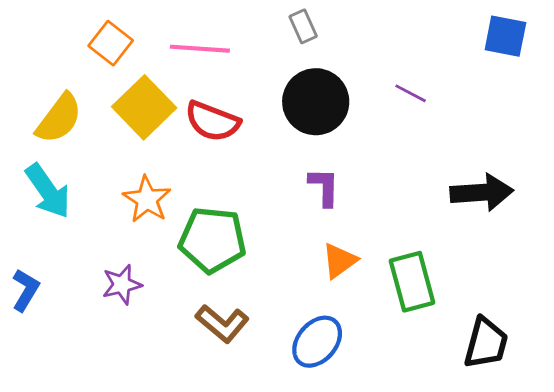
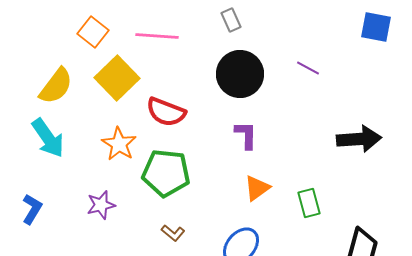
red semicircle: (212, 121) -> (166, 112), moved
green rectangle: (412, 282) -> (309, 203), size x0.7
brown L-shape: (222, 324) -> (173, 233), size x0.6

